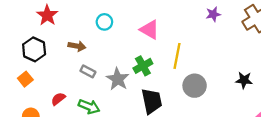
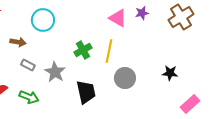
cyan circle: (104, 22) -> (43, 20), size x1.5
pink triangle: (149, 30) -> (118, 18), moved
green cross: (143, 66) -> (83, 50), moved

